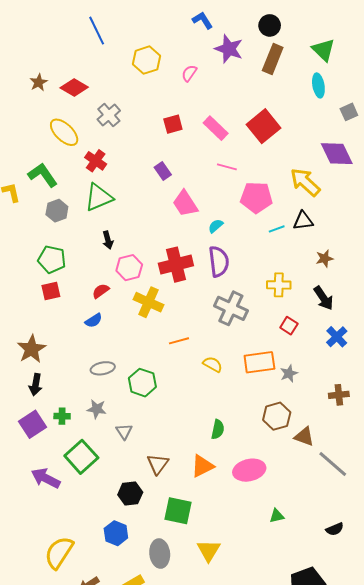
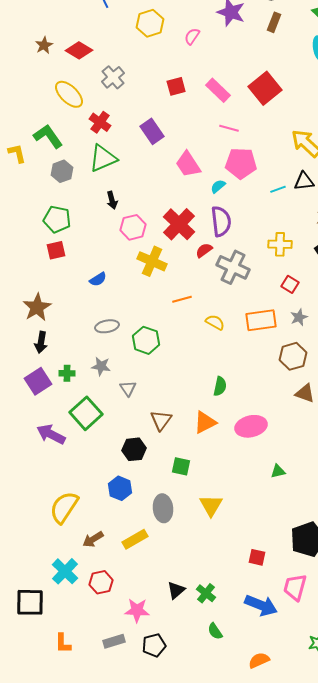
brown rectangle: (273, 59) -> (274, 22), size x0.7
purple rectangle: (163, 171) -> (152, 131), moved, size x1.4
pink pentagon: (256, 197) -> (241, 163), moved
red cross: (176, 265) -> (179, 224), turned -32
red semicircle: (101, 291) -> (204, 250), moved
gray star: (289, 373) -> (299, 317), moved
brown hexagon: (277, 416) -> (293, 356), moved
green square: (178, 511) -> (181, 466), size x0.7

